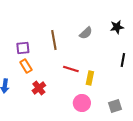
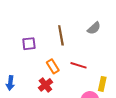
orange rectangle: (26, 66) -> (53, 66), moved
yellow rectangle: (90, 78) -> (102, 84), moved

